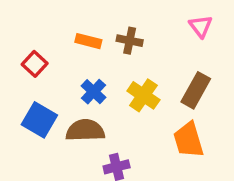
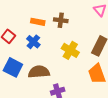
blue cross: (94, 92) -> (33, 42), moved

